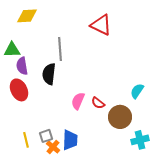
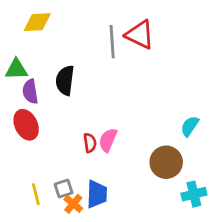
gray line: (60, 49) -> (112, 42), moved
black semicircle: (49, 74) -> (65, 80), moved
red semicircle: (98, 103) -> (90, 143), moved, turned -136

